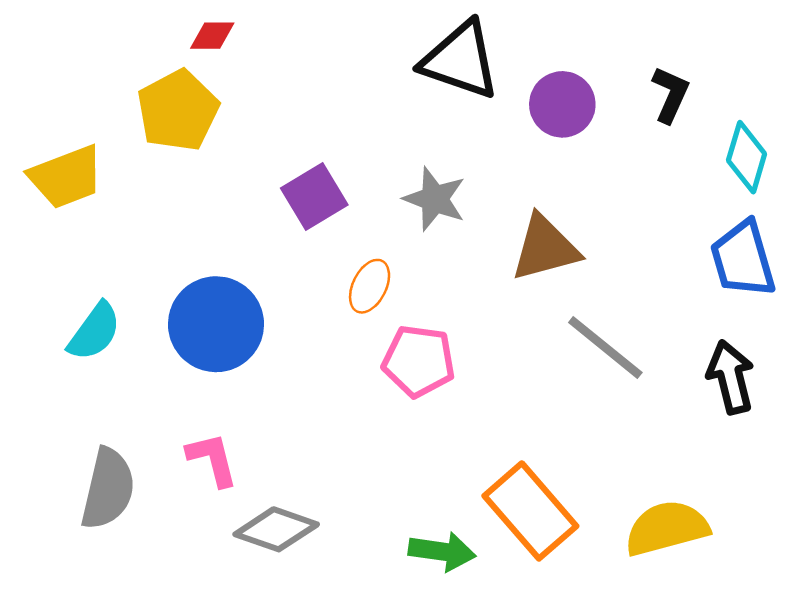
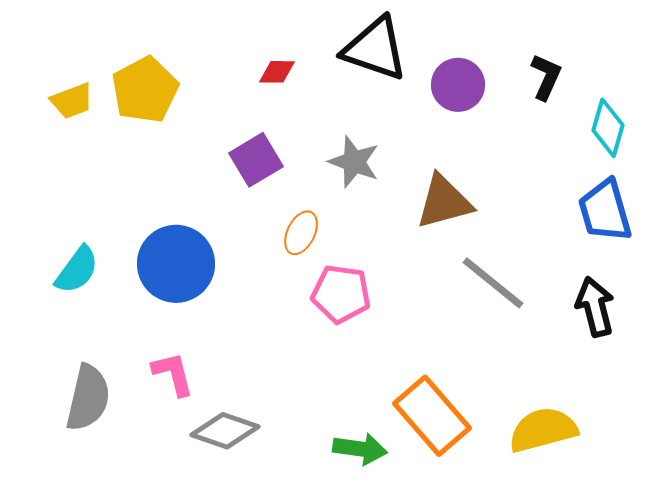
red diamond: (212, 36) -> (277, 72), moved
yellow trapezoid: (66, 177) -> (72, 101), moved, size x0.7

